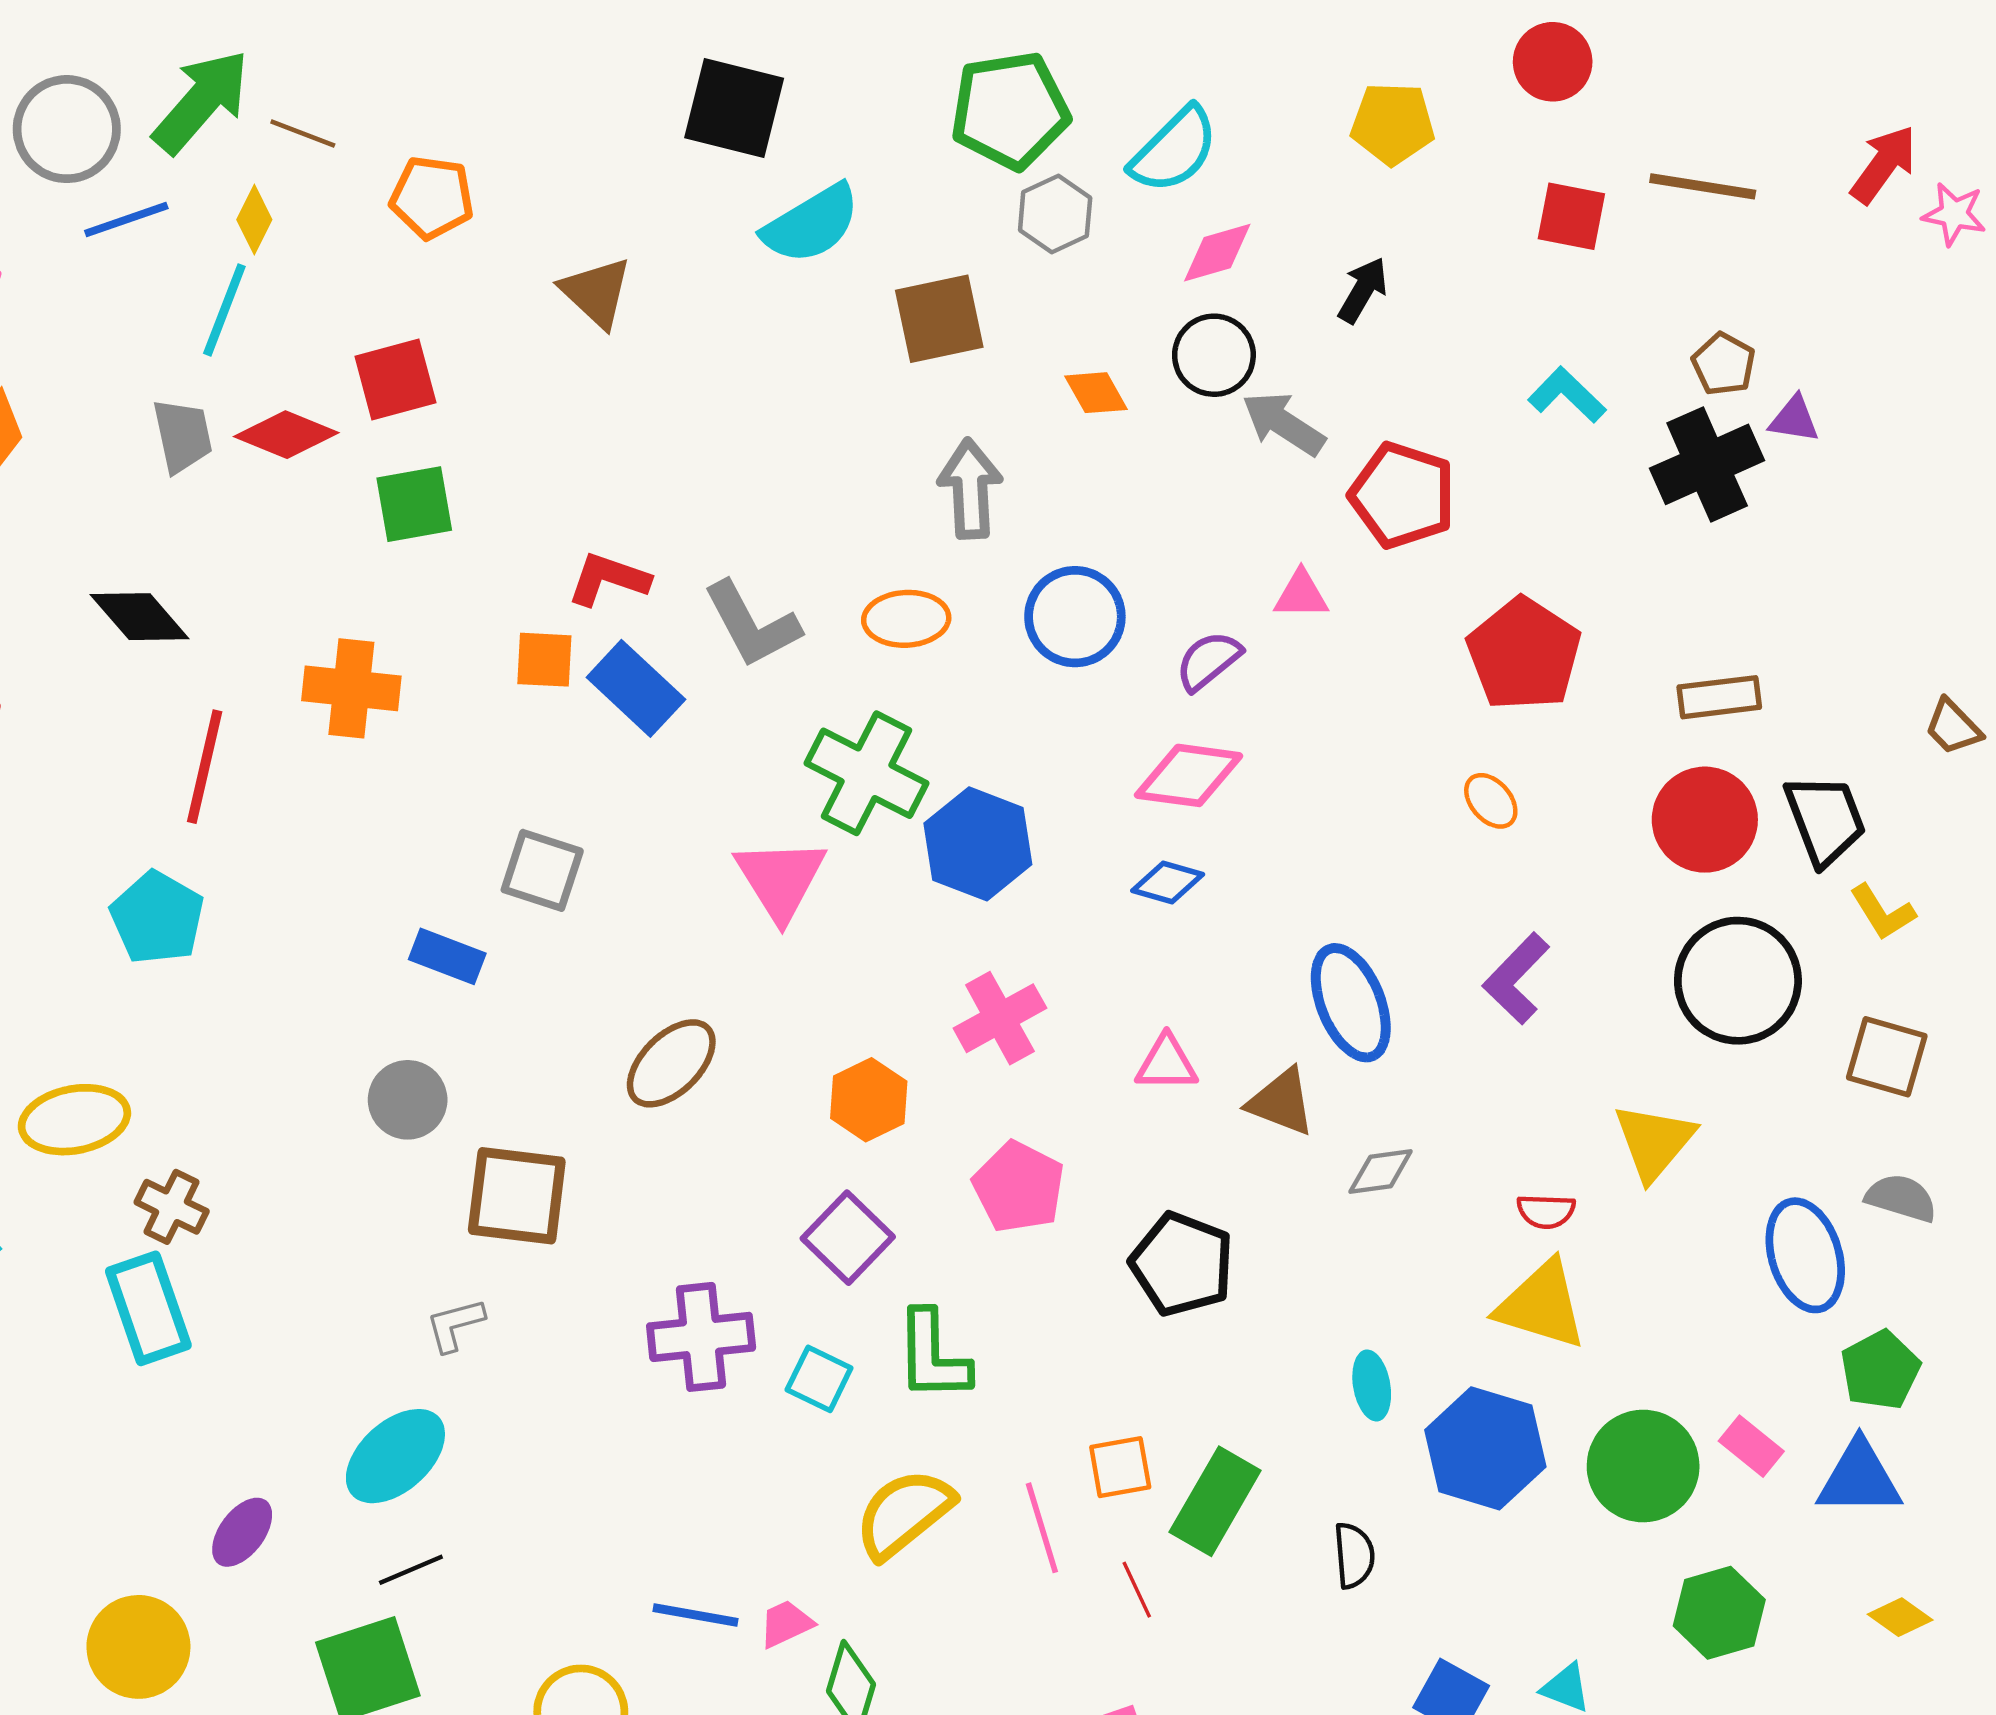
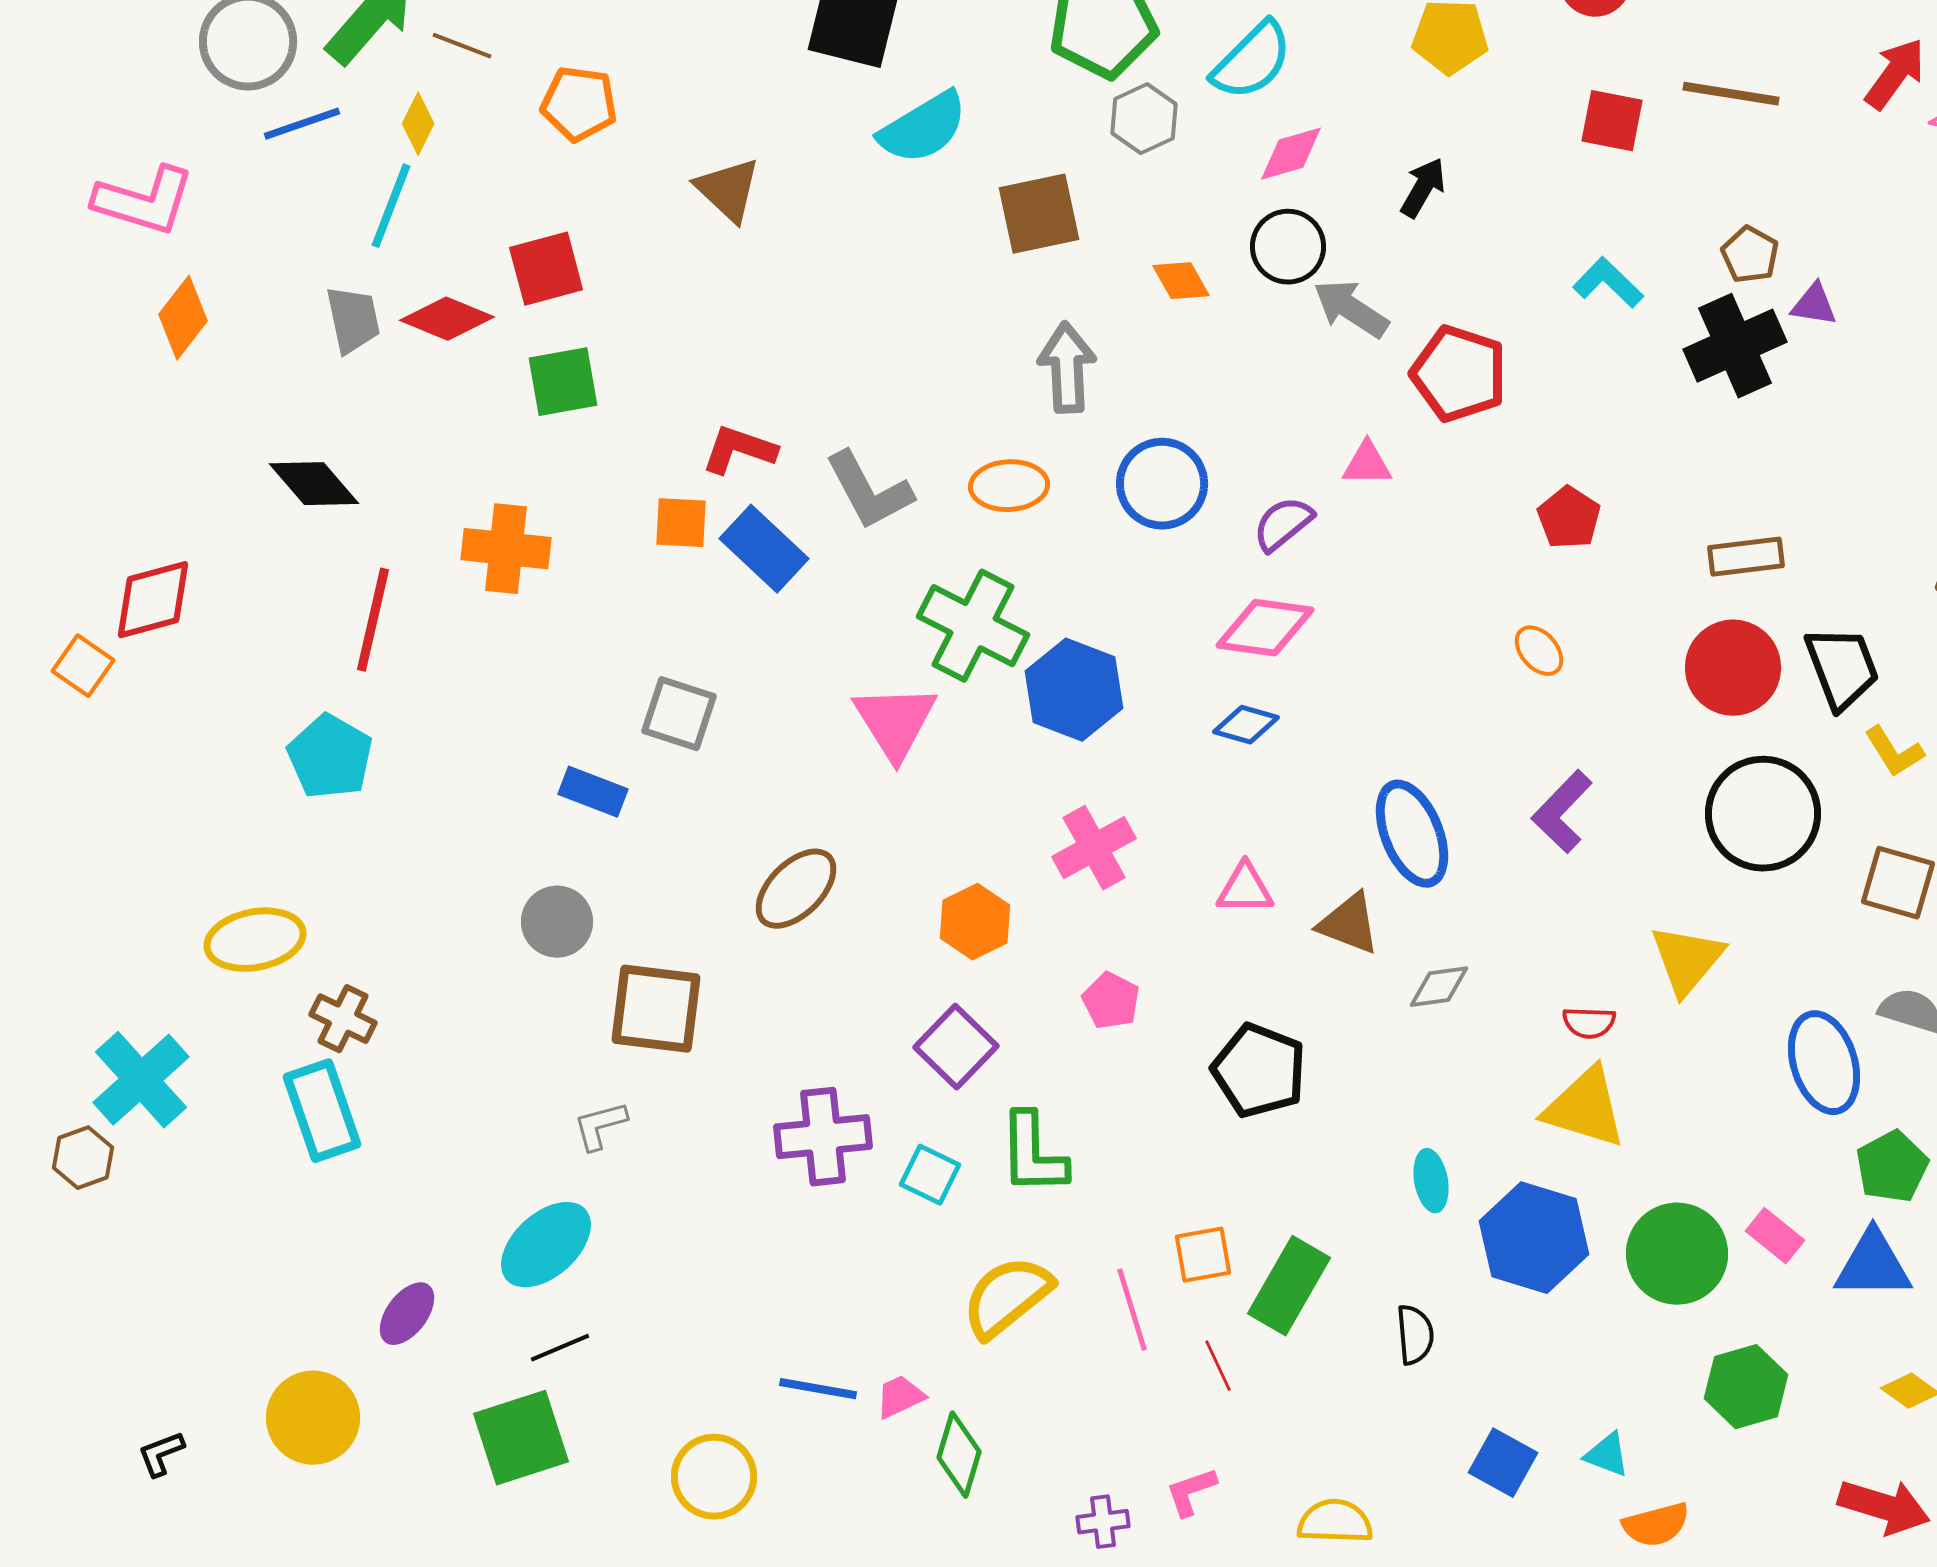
red pentagon: (1524, 654) -> (1569, 518), size x0.6
pink pentagon: (1019, 1187) -> (1111, 1001), size x0.7

